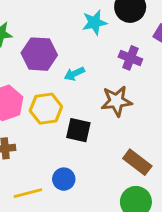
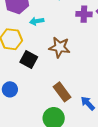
purple cross: (130, 58) -> (84, 14), moved, turned -35

